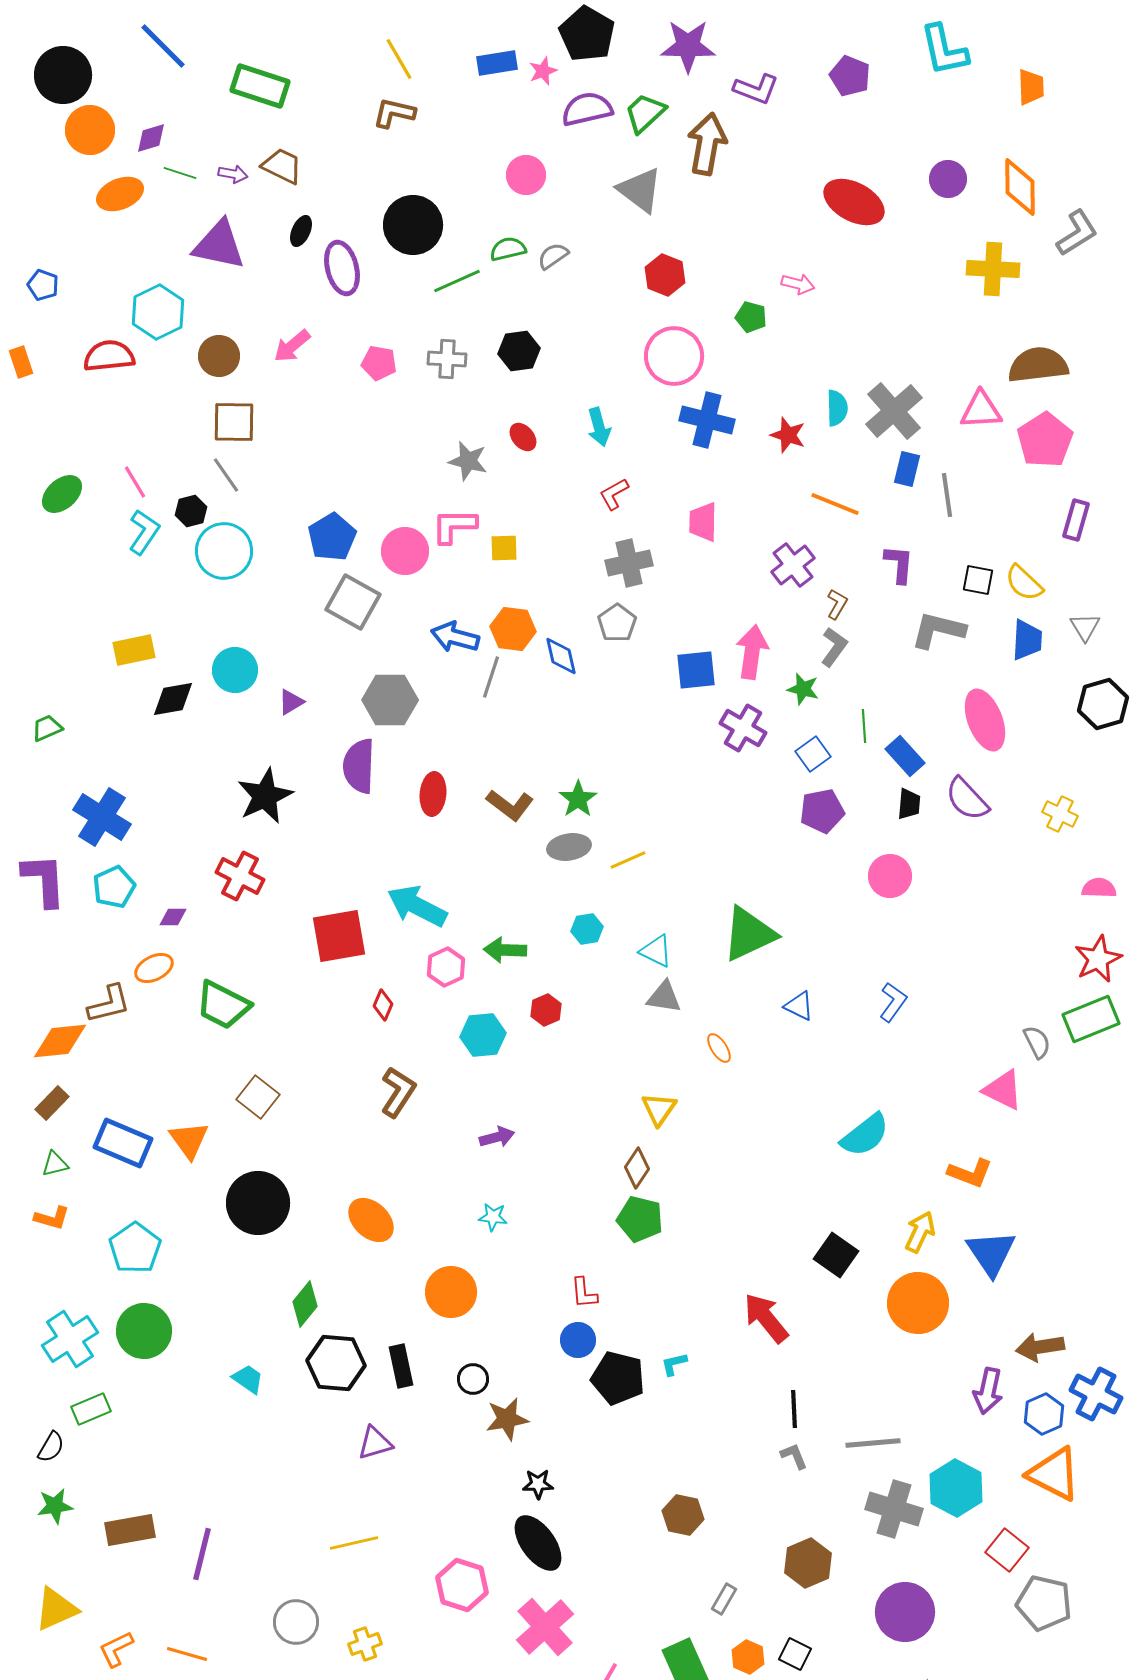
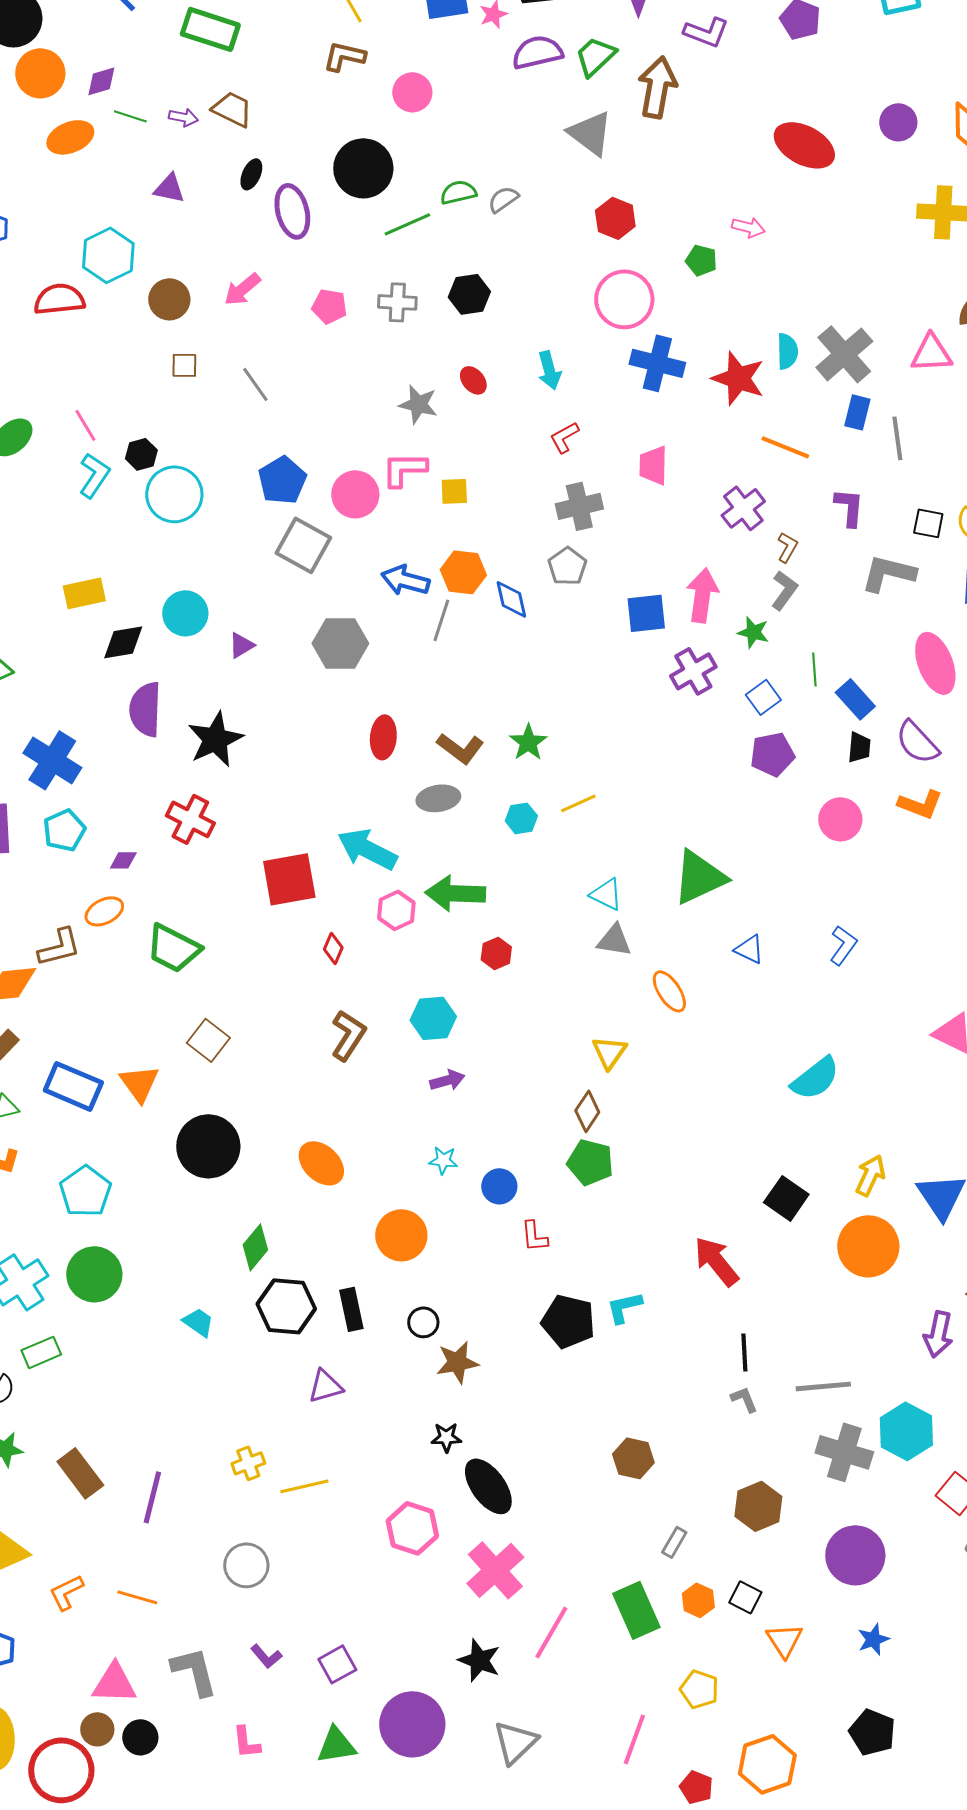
pink circle: (526, 175) -> (412, 92), moved
purple triangle: (219, 245) -> (169, 188), size x0.6
brown square: (234, 422) -> (184, 365), size x0.6
red star: (788, 435) -> (738, 378), size x1.5
gray line: (226, 475) -> (255, 384), moved
purple cross: (743, 728) -> (693, 671), turned 30
purple semicircle: (359, 766) -> (145, 709), moved
gray ellipse: (569, 847) -> (438, 798), moved
cyan hexagon: (587, 929) -> (521, 818), moved
green arrow: (505, 950) -> (455, 893), size x1.4
cyan hexagon: (483, 1035) -> (433, 1018), moved
orange ellipse: (719, 1048) -> (669, 991), size x1.4
orange L-shape: (970, 1173) -> (920, 804), moved
blue circle: (578, 1340) -> (499, 1186), moved
cyan L-shape: (674, 1364) -> (624, 1307), size x1.4
black star: (538, 1484) -> (446, 1437), moved
brown rectangle: (130, 1530) -> (80, 1473), turned 63
yellow cross: (365, 1644) -> (248, 1463), moved

